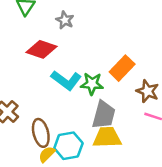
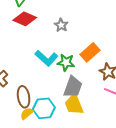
gray star: (65, 20) -> (61, 25), moved
red diamond: (41, 49) -> (25, 19), moved
yellow trapezoid: (107, 137) -> (74, 104), turned -115

